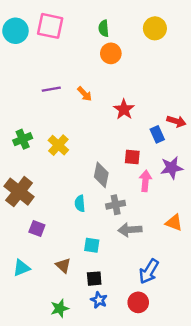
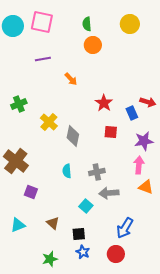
purple line: (51, 89) -> (43, 59), moved
red star: (124, 109) -> (104, 103), moved
green cross: (23, 139) -> (19, 104), moved
gray diamond: (101, 175) -> (73, 136), moved
pink arrow: (145, 181) -> (139, 165), moved
cyan square: (92, 245) -> (86, 206), moved, turned 32

